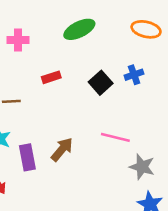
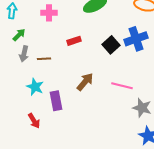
blue cross: (134, 75) -> (136, 39), size x1.6
brown arrow: (62, 149) -> (85, 82), moved

